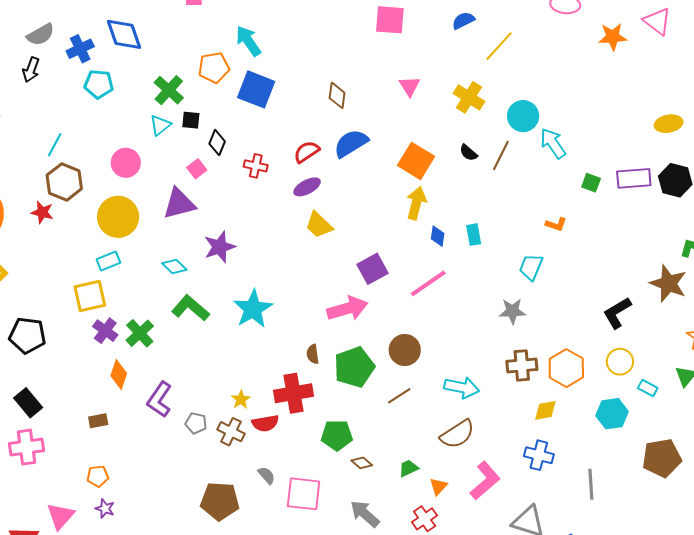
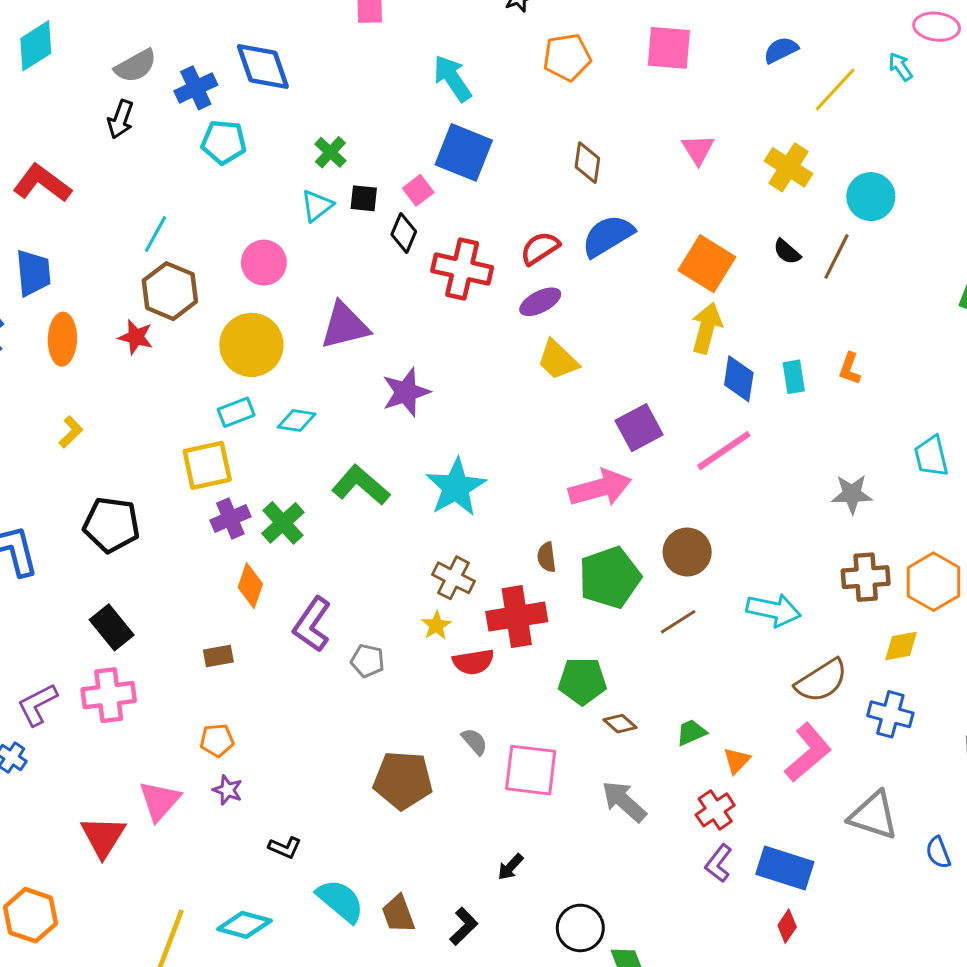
orange pentagon: (214, 68) -> (567, 57), moved
green cross: (169, 90) -> (330, 152), size x0.7
cyan arrow: (553, 143) -> (900, 67), moved, size x0.6
red cross: (256, 166) -> (462, 269), size x1.6
pink square: (197, 169) -> (418, 190), moved
orange L-shape: (556, 224) -> (850, 369), moved, turned 90
blue diamond: (438, 236) -> (739, 379), size x1.4
cyan diamond: (174, 266) -> (297, 420), moved, turned -35
cyan trapezoid: (531, 267) -> (931, 456), moved, turned -36
purple cross: (105, 331) -> (230, 518), turned 30
brown cross: (231, 432) -> (453, 578), moved
brown semicircle: (457, 434) -> (821, 681), moved

